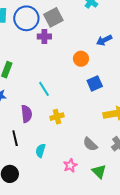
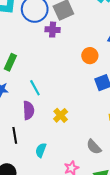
cyan line: (44, 89) -> (35, 88), moved
yellow cross: (57, 117) -> (61, 115), turned -32

